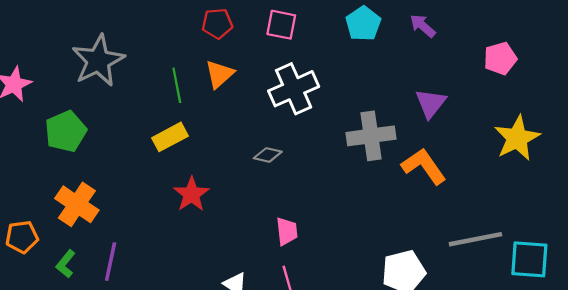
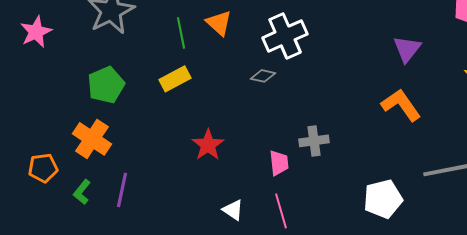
orange triangle: (219, 74) -> (219, 23), turned -36
green pentagon: (66, 131) -> (106, 85), moved
gray cross: (371, 136) -> (314, 141), moved, size x0.7
gray diamond: (268, 155) -> (263, 76), moved
red star: (191, 194) -> (208, 145), moved

